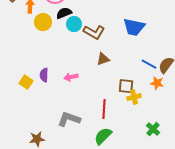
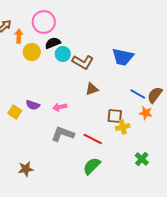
purple semicircle: (44, 75) -> (33, 105), turned -72
red line: (104, 109) -> (93, 139), turned -66
gray L-shape: (69, 119) -> (63, 134), moved

